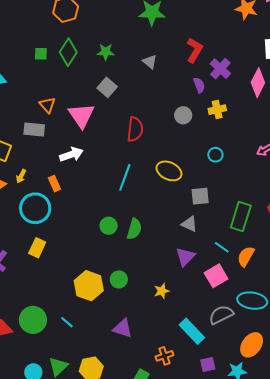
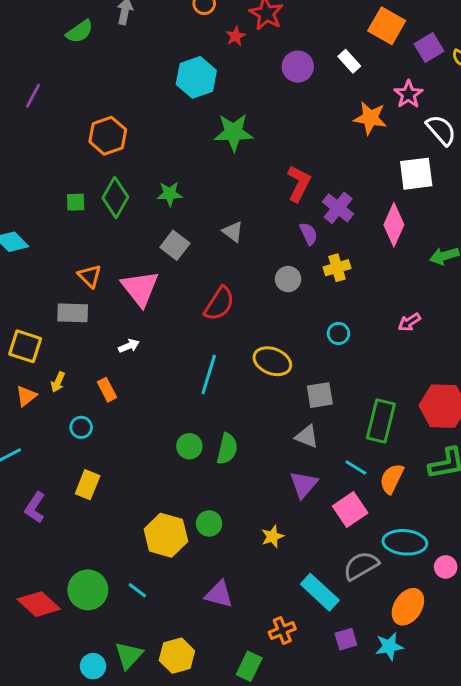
gray triangle: (150, 62) -> (233, 232), moved
red semicircle: (135, 129) -> (219, 304), turned 30
white arrow: (71, 154) -> (129, 346), size x0.6
cyan circle: (35, 208) -> (81, 427), size x0.5

